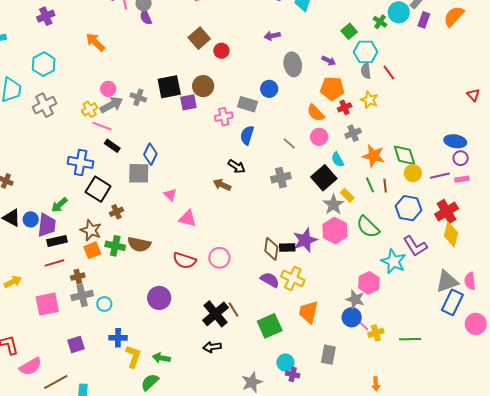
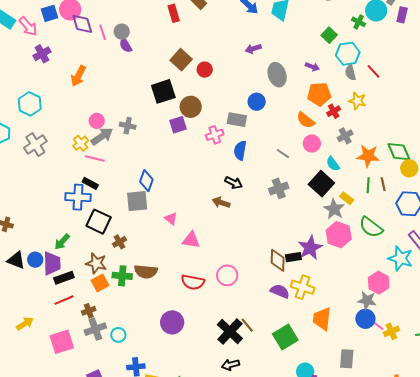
purple cross: (46, 16) -> (42, 54), moved
orange arrow: (95, 42) -> (78, 76), turned -100
black square: (169, 87) -> (163, 91), moved
black rectangle: (112, 146) -> (90, 183), moved
green line: (370, 185) -> (368, 185), turned 35

